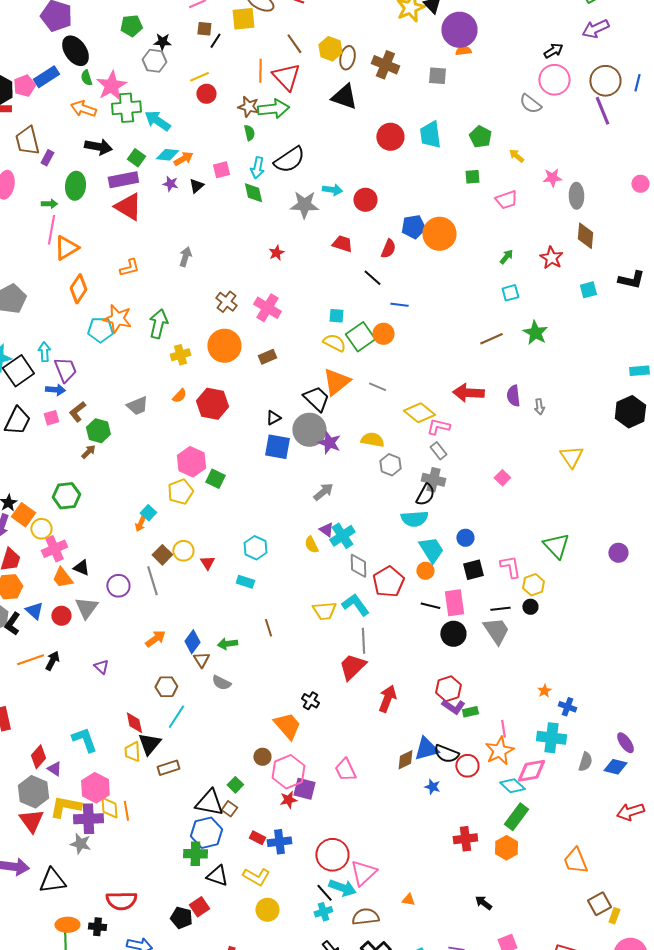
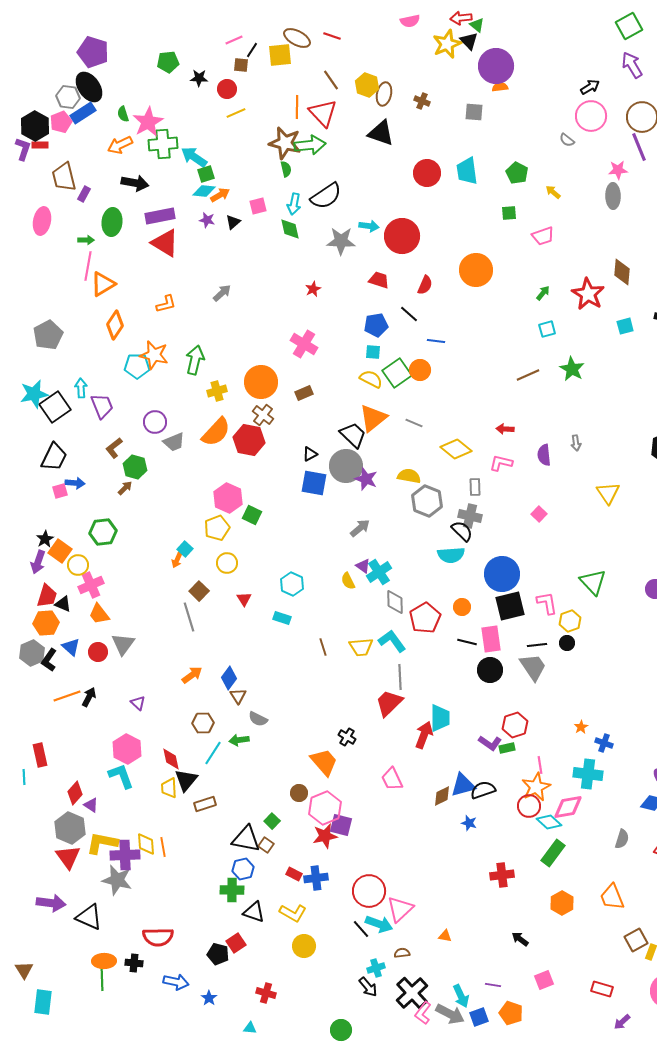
purple arrow: (595, 29) -> (632, 65), turned 84
black line: (215, 41) -> (252, 50), moved
black ellipse: (75, 51) -> (89, 87), moved
gray hexagon: (154, 61) -> (68, 97), moved
brown cross: (385, 65) -> (422, 101), size x0.6
red circle: (206, 94) -> (227, 89), moved
gray semicircle: (530, 104) -> (567, 140), size x0.7
brown star: (248, 107) -> (285, 143), size x1.5
orange arrow: (83, 109) -> (120, 145), turned -45
green square: (136, 158) -> (206, 174), moved, turned 36
pink star: (552, 178) -> (618, 170), moved
gray ellipse: (576, 196) -> (613, 196), moved
red circle: (365, 200) -> (402, 236), size x1.5
blue pentagon: (413, 227) -> (376, 325), moved
gray arrow: (185, 257) -> (222, 293), turned 30
red star: (551, 258) -> (588, 294), size x1.4
brown cross: (226, 302) -> (263, 415), moved
blue arrow: (55, 390) -> (75, 483), moved
red arrow: (468, 393) -> (505, 429), size x0.6
orange semicircle: (179, 396) -> (216, 432), size x2.0
purple semicircle: (513, 396) -> (544, 455), moved
pink square: (51, 418) -> (60, 491), moved
pink L-shape: (438, 427) -> (501, 463), moved
gray rectangle: (438, 451) -> (475, 487), turned 36
gray hexagon: (390, 465) -> (427, 501), size x1.4
black semicircle: (425, 495) -> (462, 531), turned -75
blue circle: (465, 538) -> (502, 574), size x2.0
cyan trapezoid: (431, 550) -> (440, 718), moved, turned 32
yellow circle: (183, 551) -> (227, 563), moved
black triangle: (81, 568) -> (63, 604), moved
black square: (473, 570) -> (510, 606), size x1.4
purple circle: (118, 586) -> (155, 422), moved
brown line: (268, 628) -> (323, 647), moved
green arrow: (227, 644) -> (239, 740), moved
red hexagon: (448, 689) -> (515, 725), moved
black semicircle: (446, 754) -> (483, 790), turned 140
gray semicircle: (585, 762) -> (622, 839), moved
red circle: (467, 766) -> (529, 806), moved
pink trapezoid: (345, 770) -> (392, 779), moved
pink hexagon: (95, 788) -> (127, 749), moved
red star: (288, 800) -> (325, 836), size x1.4
blue hexagon: (206, 833) -> (243, 869), size x0.7
gray star: (80, 844) -> (117, 880), size x1.4
orange hexagon: (506, 848) -> (562, 903), moved
black triangle: (52, 881) -> (89, 917), turned 32
cyan cross: (323, 912) -> (376, 968), moved
brown semicircle: (365, 917) -> (402, 953), size x0.6

